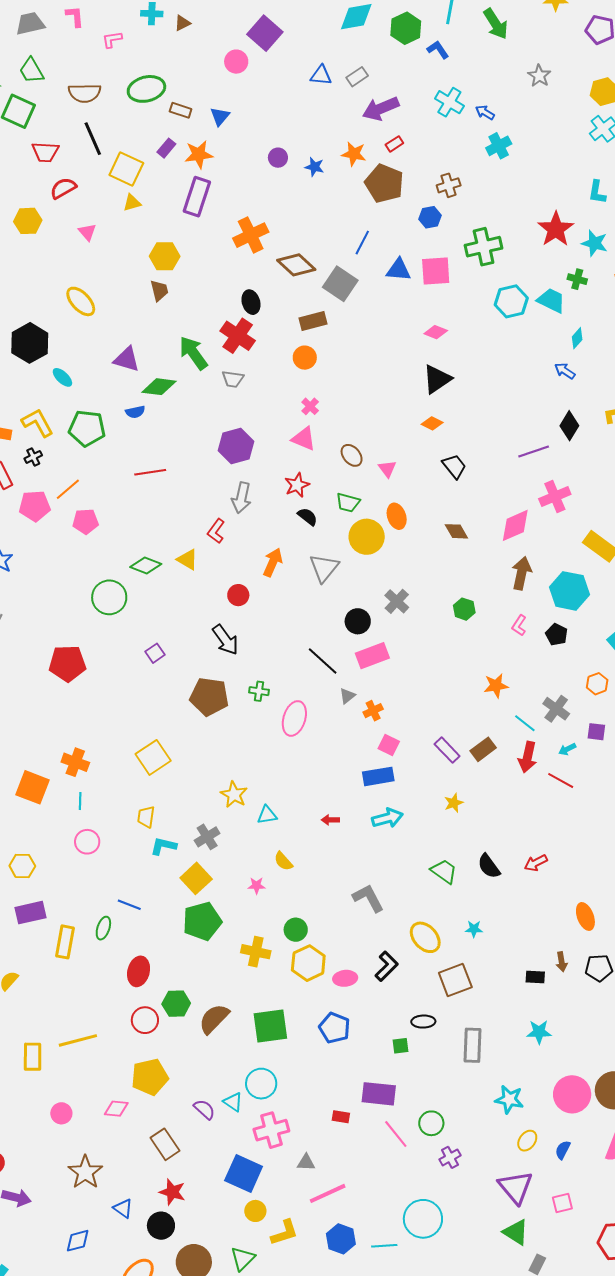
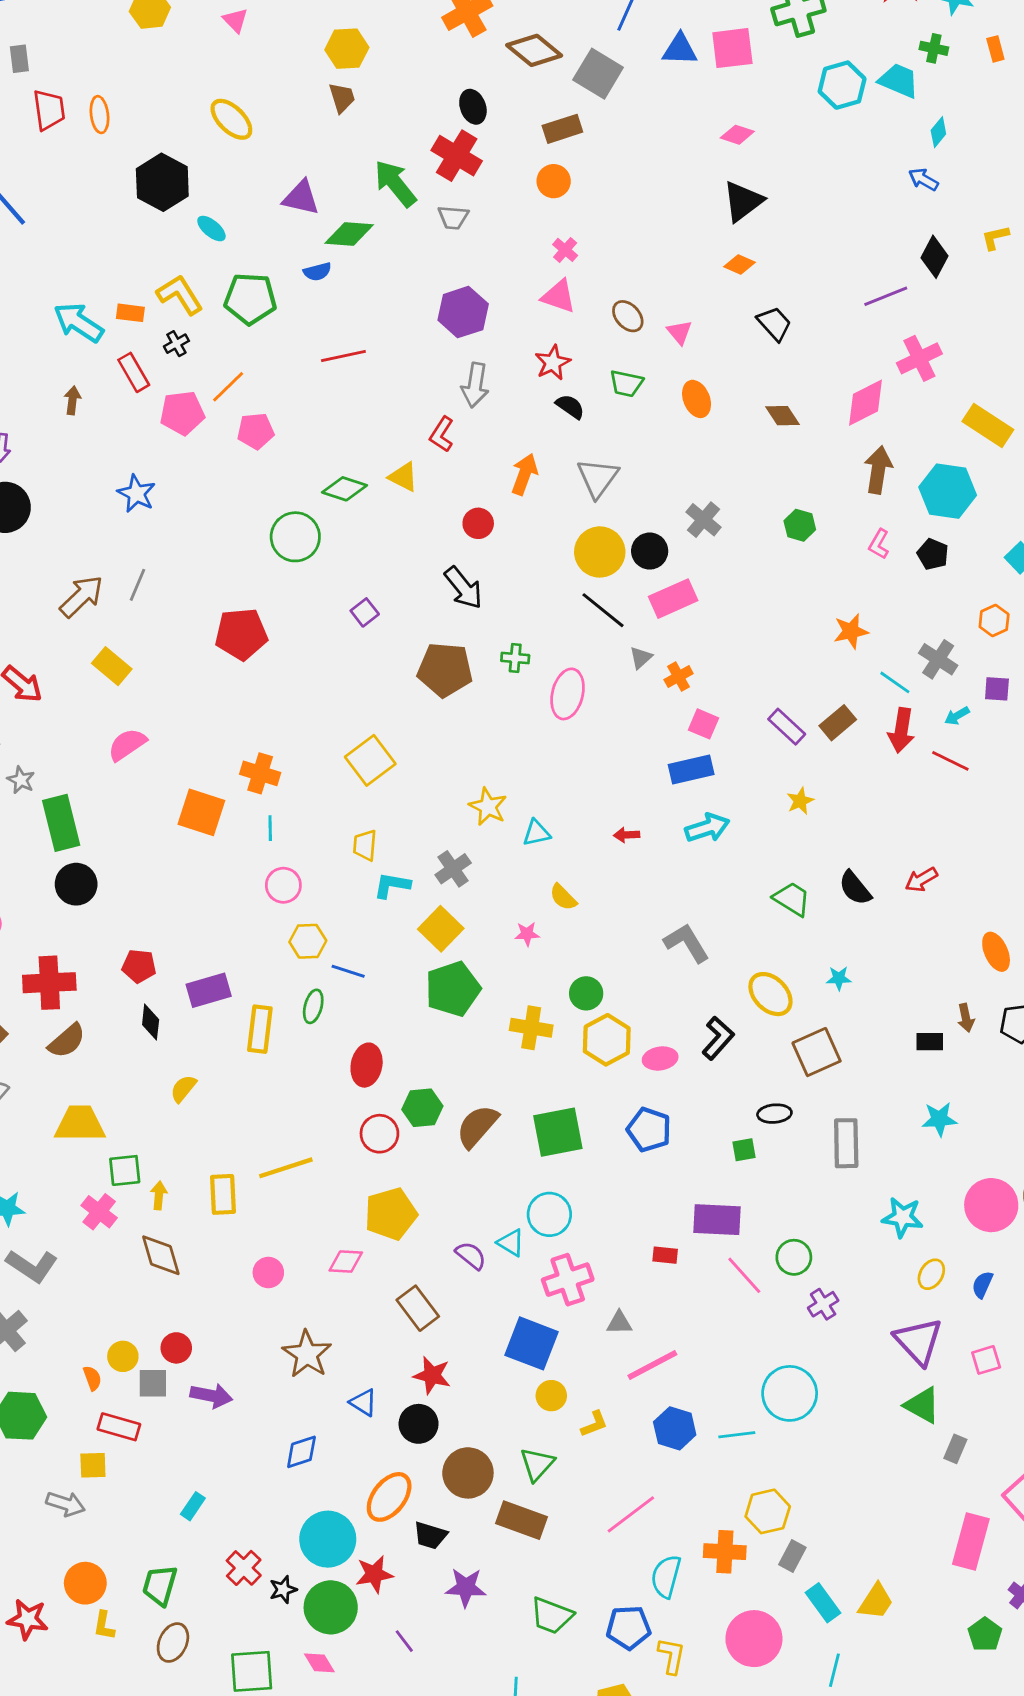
yellow circle: (367, 537) -> (600, 552), moved
yellow hexagon: (22, 866) -> (308, 941), moved
yellow L-shape: (284, 1233) -> (594, 1424), size x0.7

